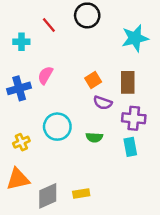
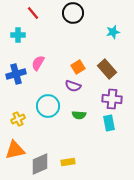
red line: (49, 25) -> (33, 13), moved
cyan star: (135, 38) -> (113, 32), size x0.6
brown rectangle: (128, 82) -> (107, 69), turned -42
purple semicircle: (103, 103) -> (73, 86), moved

